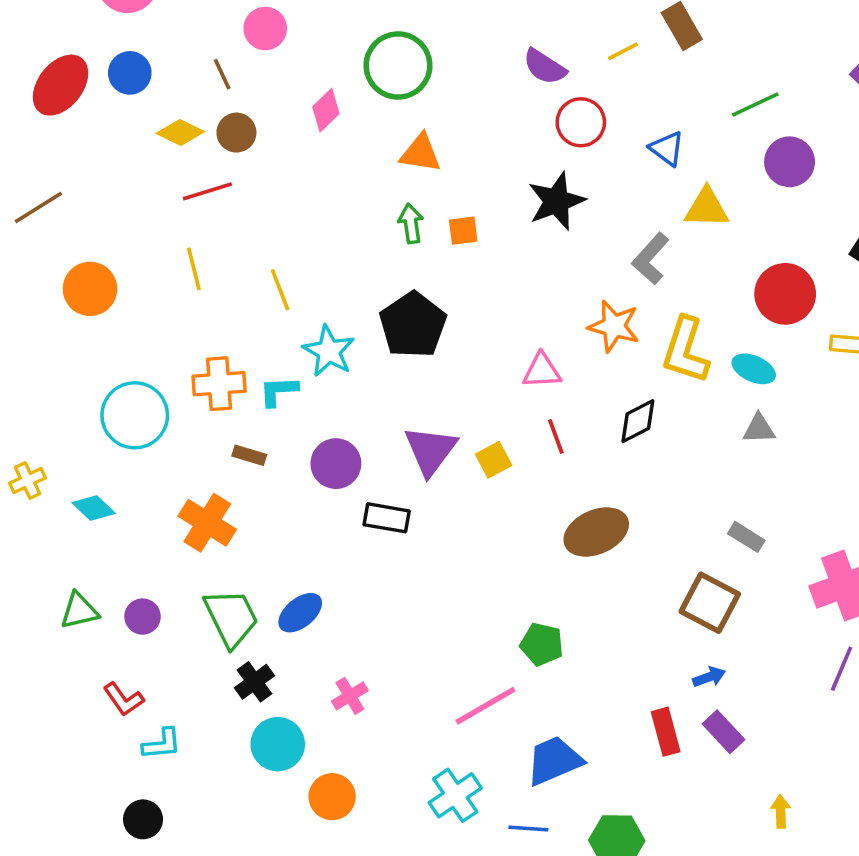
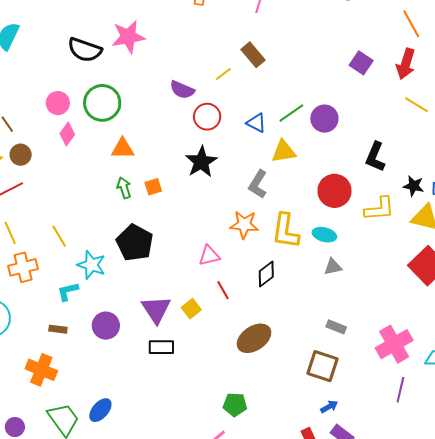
pink circle: (265, 29) -> (58, 103), moved
green line: (755, 105) -> (291, 113), moved
orange cross: (219, 384) -> (23, 267), moved
black rectangle: (387, 518) -> (161, 347), moved

